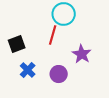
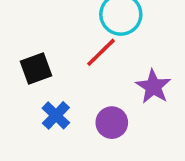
red line: (53, 35) -> (101, 52), turned 30

